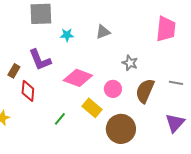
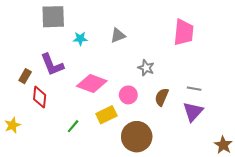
brown semicircle: (145, 91) -> (162, 97), size x0.7
yellow rectangle: (92, 108) -> (106, 115), turned -66
purple triangle: (175, 123) -> (193, 112), moved

